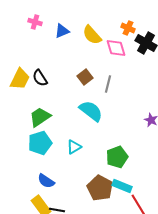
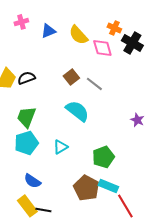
pink cross: (35, 22) -> (21, 22), turned -32
black semicircle: (40, 78) -> (26, 78), turned 102
gray line: (108, 84) -> (94, 84), turned -66
green trapezoid: (40, 117) -> (26, 117), turned -35

